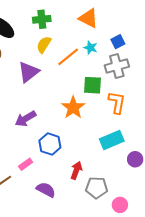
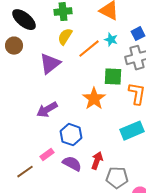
purple semicircle: (46, 190) -> (72, 164), moved

